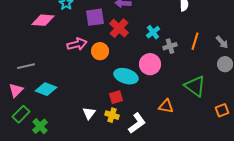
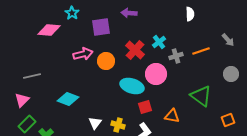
red cross: (119, 28) -> (135, 50), moved
orange line: (195, 41) -> (201, 51), turned 54
gray arrow: (222, 42) -> (228, 40), moved
cyan diamond: (46, 89) -> (68, 99), moved
red square: (116, 97) -> (145, 107), moved

